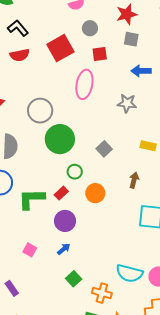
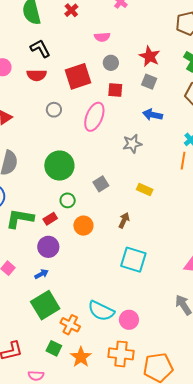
red star: (127, 14) -> (150, 56), turned 30
gray star: (127, 103) -> (132, 144), turned -30
gray circle: (40, 111) -> (54, 110), moved, size x0.6
green square: (74, 279) -> (45, 305), size x1.8

